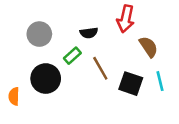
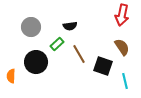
red arrow: (126, 19) -> (122, 15), moved
brown semicircle: (149, 47) -> (122, 47), moved
cyan line: (160, 81) -> (125, 81), moved

